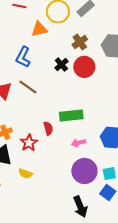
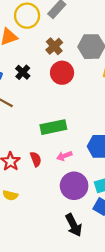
black cross: (61, 65) -> (23, 72), moved
red semicircle: (48, 128) -> (36, 159), moved

